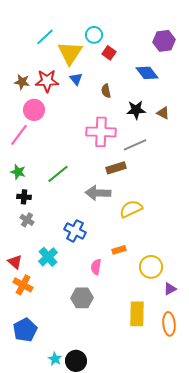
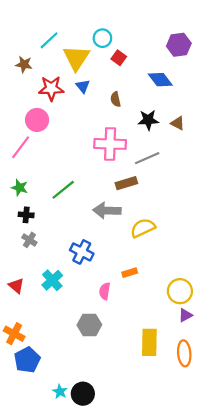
brown star: (22, 82) -> (24, 64), moved
yellow circle: (151, 267) -> (180, 291), moved
orange cross: (23, 285) -> (14, 334), moved

